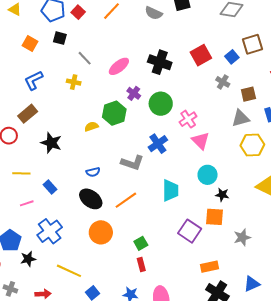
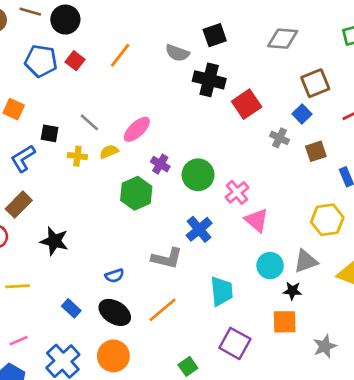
black square: (60, 38) -> (50, 133), moved
blue square: (232, 57) -> (302, 114), moved
black cross: (160, 62) -> (209, 80), moved
gray triangle: (241, 118) -> (306, 261), moved
yellow semicircle: (91, 127) -> (109, 152), moved
blue rectangle: (50, 187) -> (71, 308), moved
pink line: (27, 203) -> (19, 341), moved
purple square: (190, 231) -> (235, 343), moved
orange circle: (101, 232) -> (113, 356), moved

